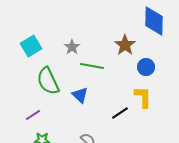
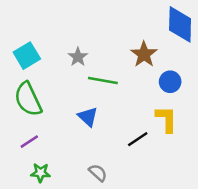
green semicircle: (48, 81) -> (28, 99), moved

